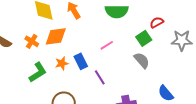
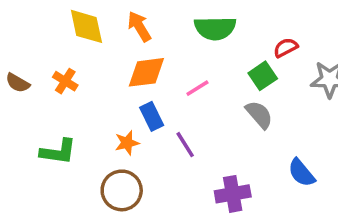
orange diamond: (56, 36) -> (146, 72), moved
orange star: (62, 63) -> (127, 143), moved
green L-shape: (38, 72) -> (58, 152), moved, turned 40

